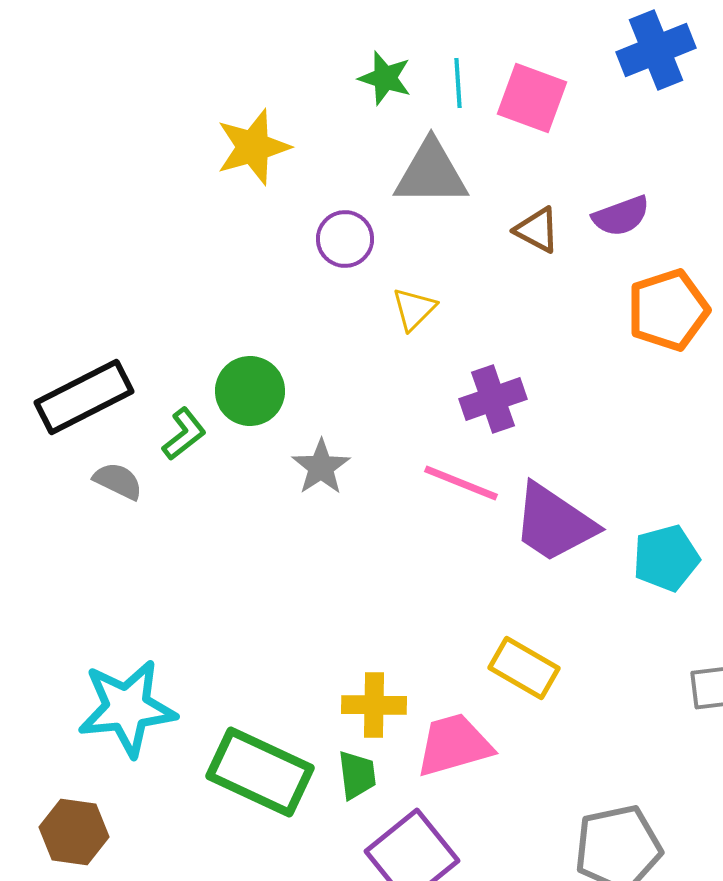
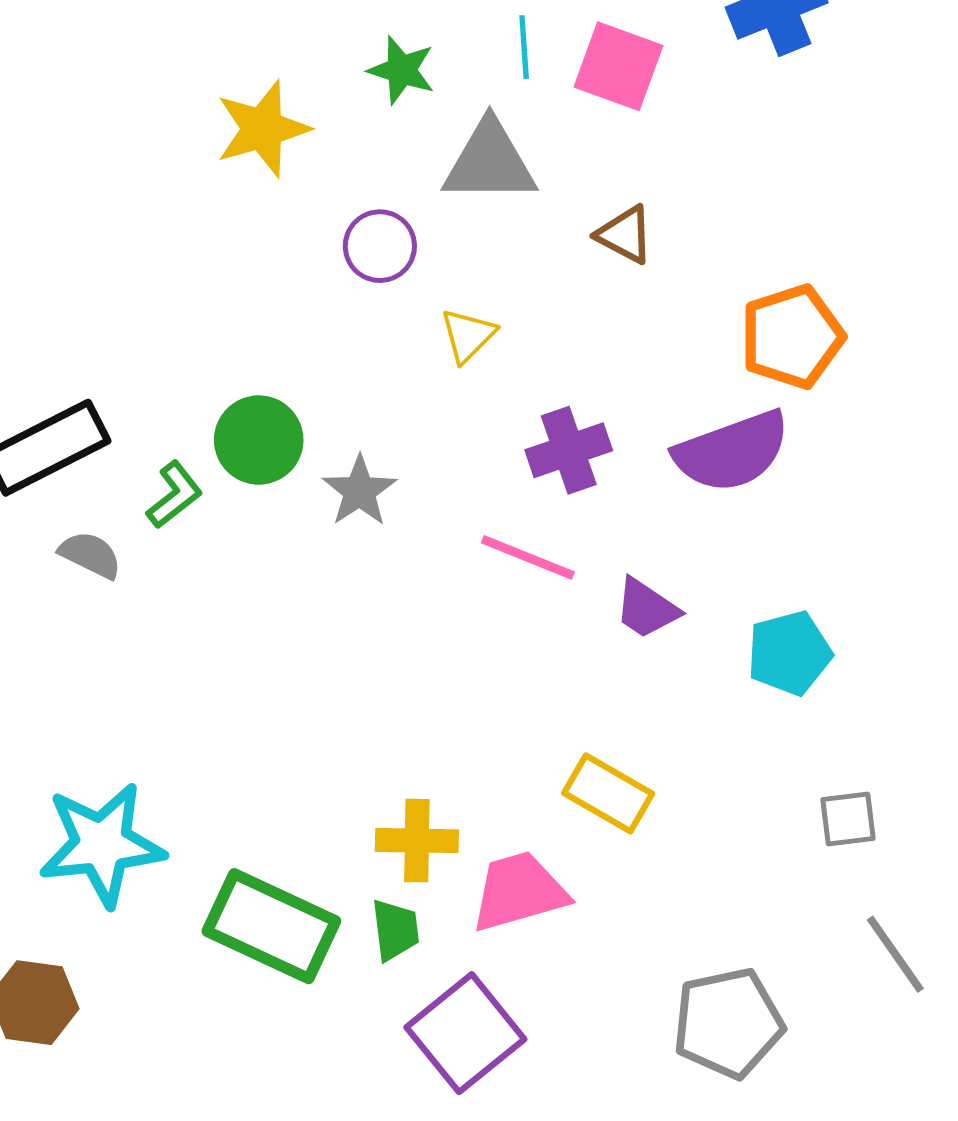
green star: (385, 78) -> (402, 70), moved
purple semicircle: (621, 216) -> (732, 452), moved, size x1.6
gray star: (321, 467) -> (359, 491), moved
purple trapezoid: (554, 523) -> (646, 608), size x0.6

